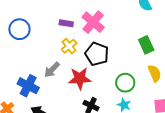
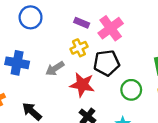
black pentagon: (97, 54) -> (107, 63), turned 30
green circle: (125, 83) -> (131, 90), moved
blue cross: (28, 86) -> (17, 63), moved, turned -30

